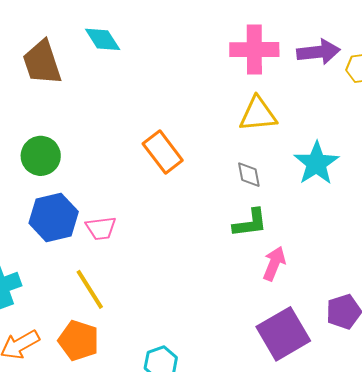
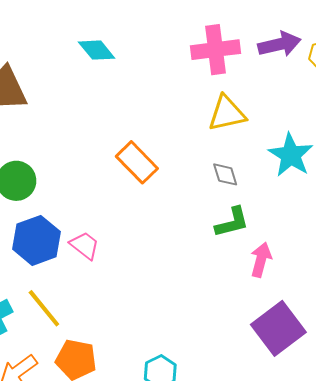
cyan diamond: (103, 39) -> (97, 50), moved
pink trapezoid: (101, 228) -> (85, 245), turned -128
yellow line: (90, 289) -> (44, 308), moved

